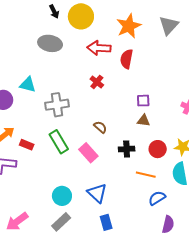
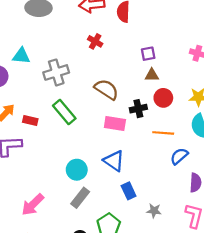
brown semicircle: (100, 127) -> (106, 89), size x1.6
red circle: (158, 149) -> (163, 98), moved
pink rectangle: (88, 153) -> (115, 123), moved, turned -30

